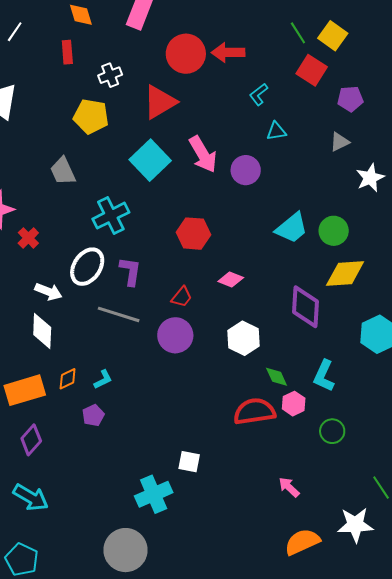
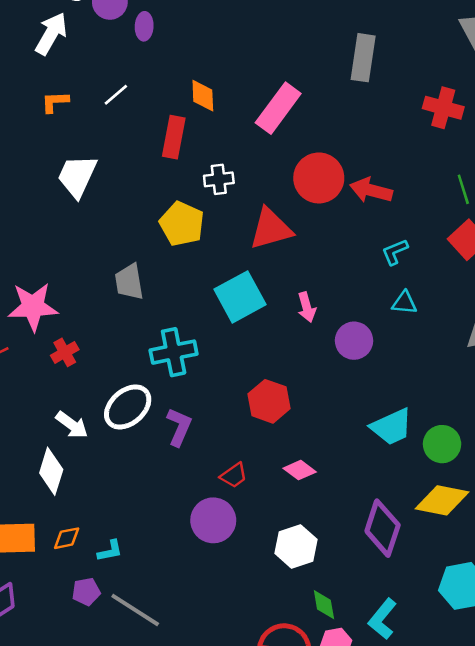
red rectangle: (67, 52) -> (174, 137), size x1.4
pink arrow: (203, 154) -> (307, 307), size x0.6
gray line: (119, 314) -> (135, 610), moved

